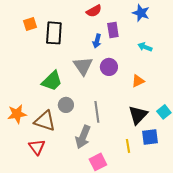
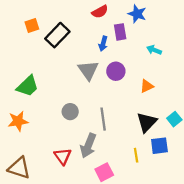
blue star: (141, 13) -> (137, 14), moved
black rectangle: (54, 33) -> (57, 35), turned 40
green trapezoid: (52, 81) -> (28, 86), moved
brown triangle: (45, 121) -> (19, 168), moved
red triangle: (37, 147) -> (63, 156), moved

